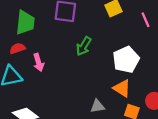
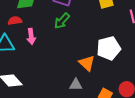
green arrow: (84, 46) -> (62, 21), moved
orange triangle: (122, 88) -> (87, 63), moved

